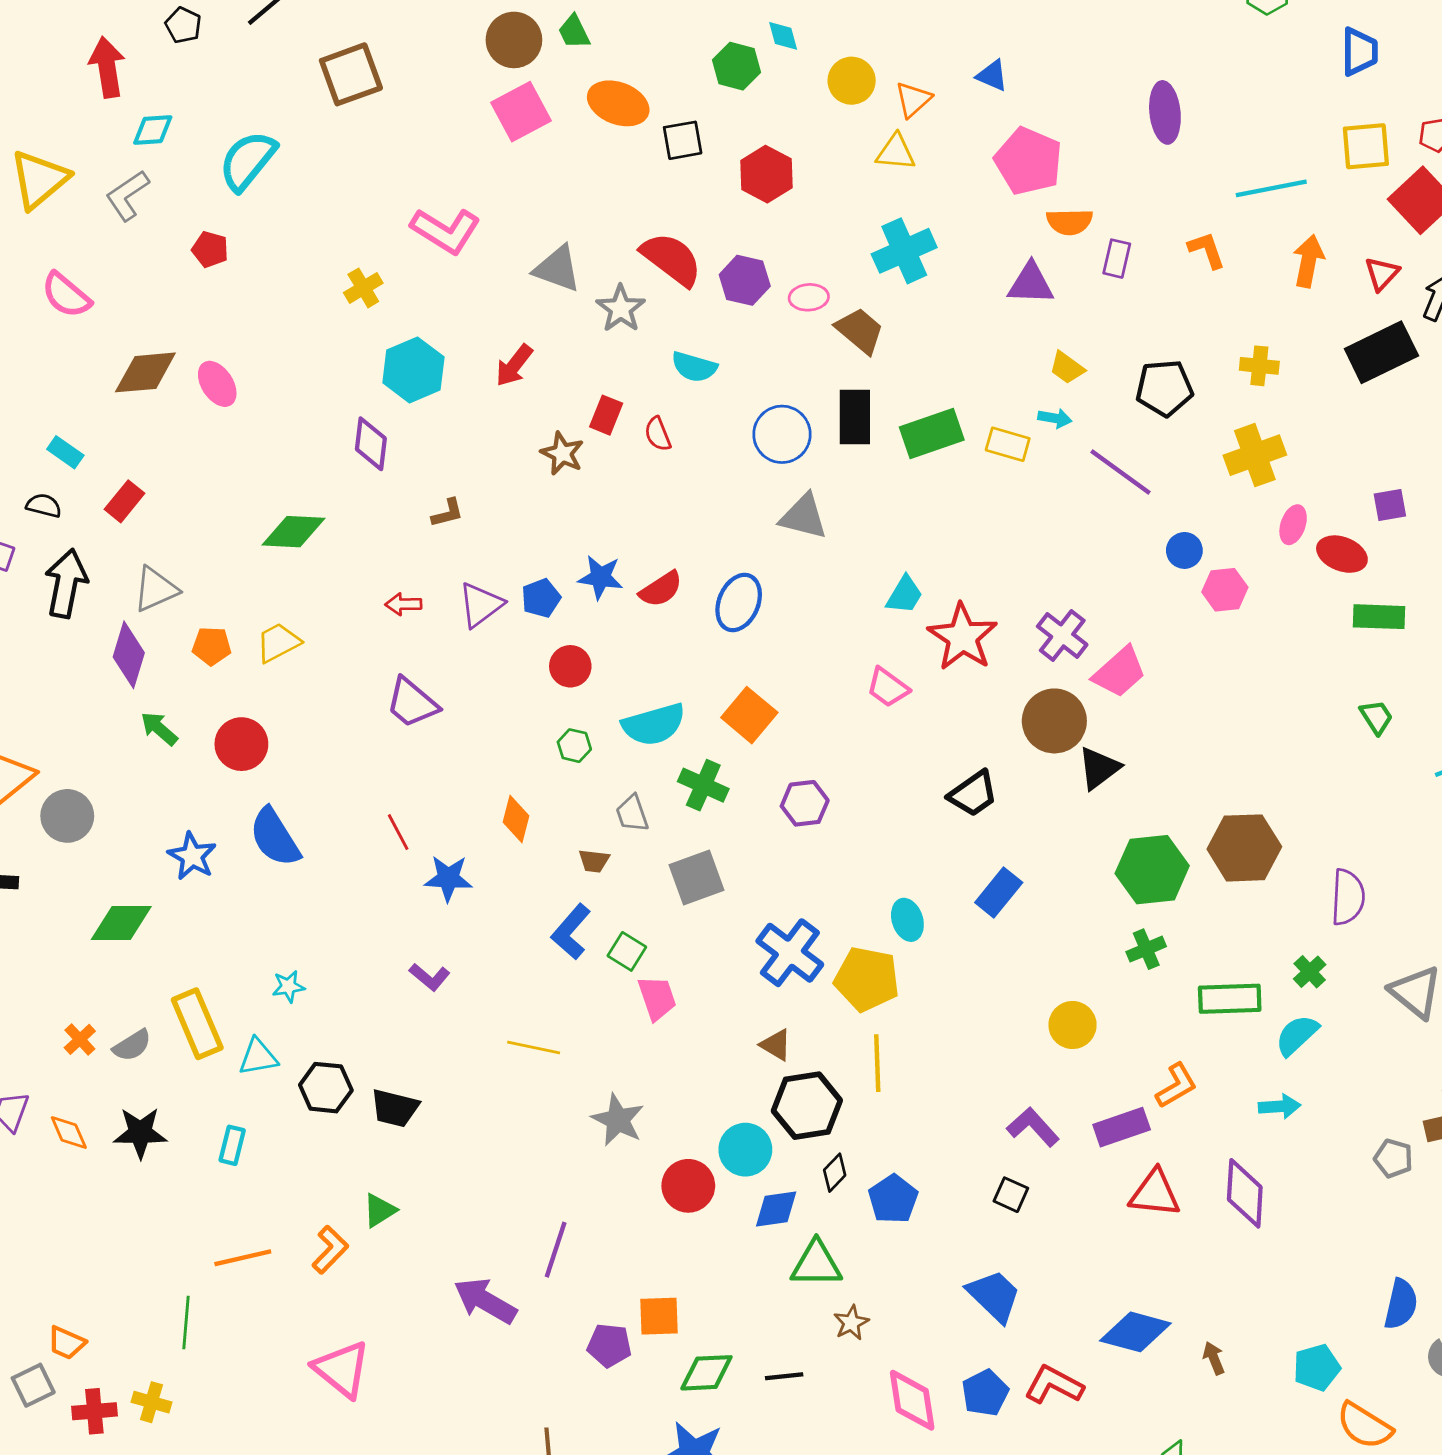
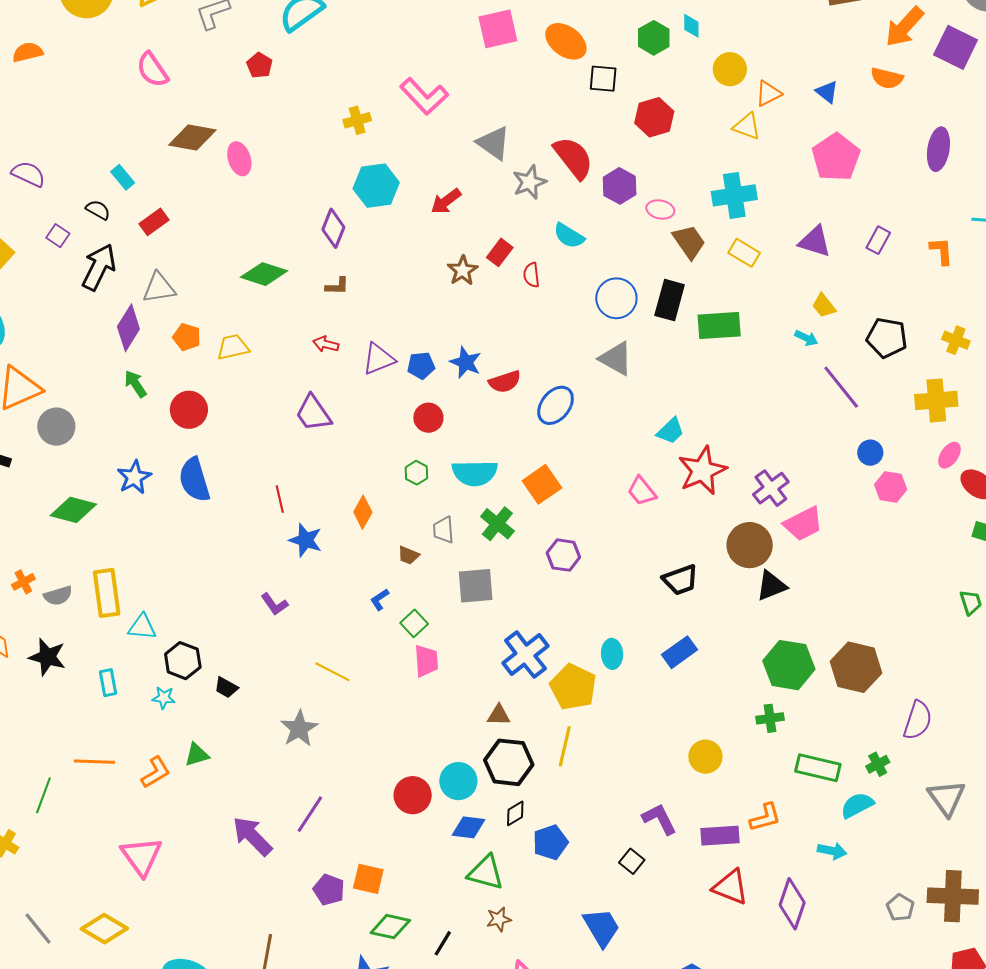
orange semicircle: (1069, 222) -> (887, 78), moved
yellow rectangle: (1008, 444) -> (744, 253), moved
brown L-shape: (448, 513) -> (337, 286), moved
blue L-shape: (571, 932) -> (380, 599), size x0.6
cyan star: (288, 986) -> (164, 698), moved
brown triangle: (776, 1045) -> (499, 715), turned -45
black trapezoid: (395, 1108) -> (226, 687), size x0.7
gray star: (618, 1120) -> (299, 729), moved
cyan rectangle: (232, 1145) -> (108, 683), turned -40
black line: (784, 1376) -> (443, 943), turned -68

